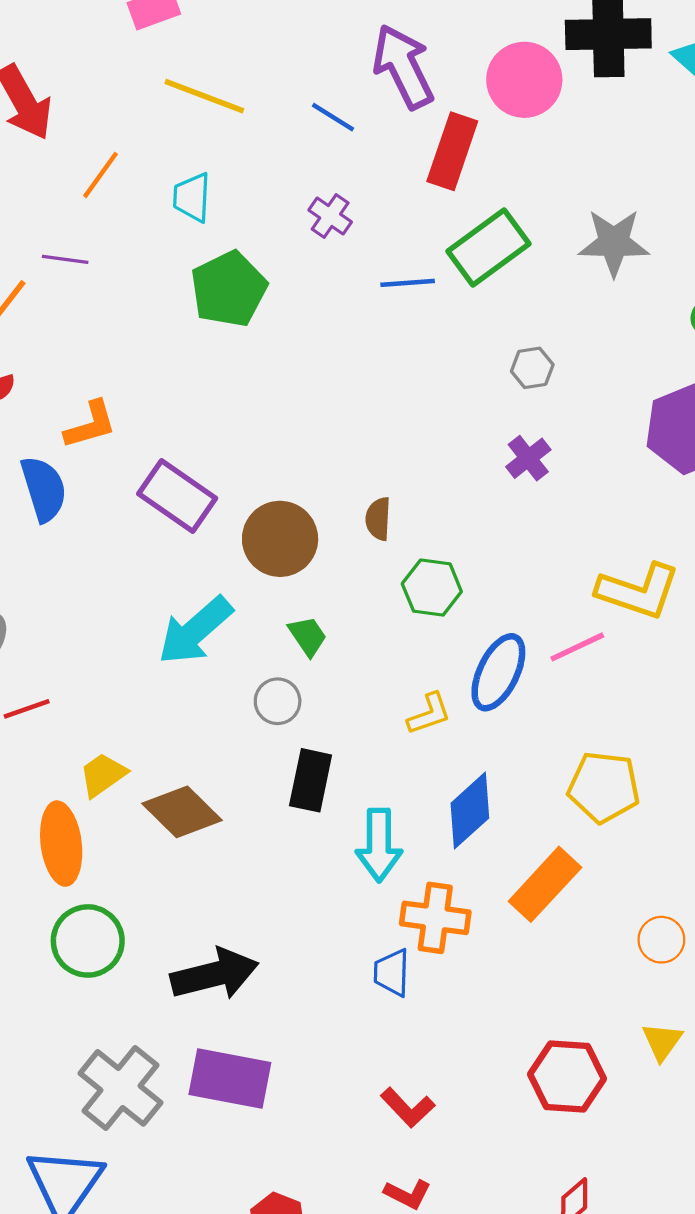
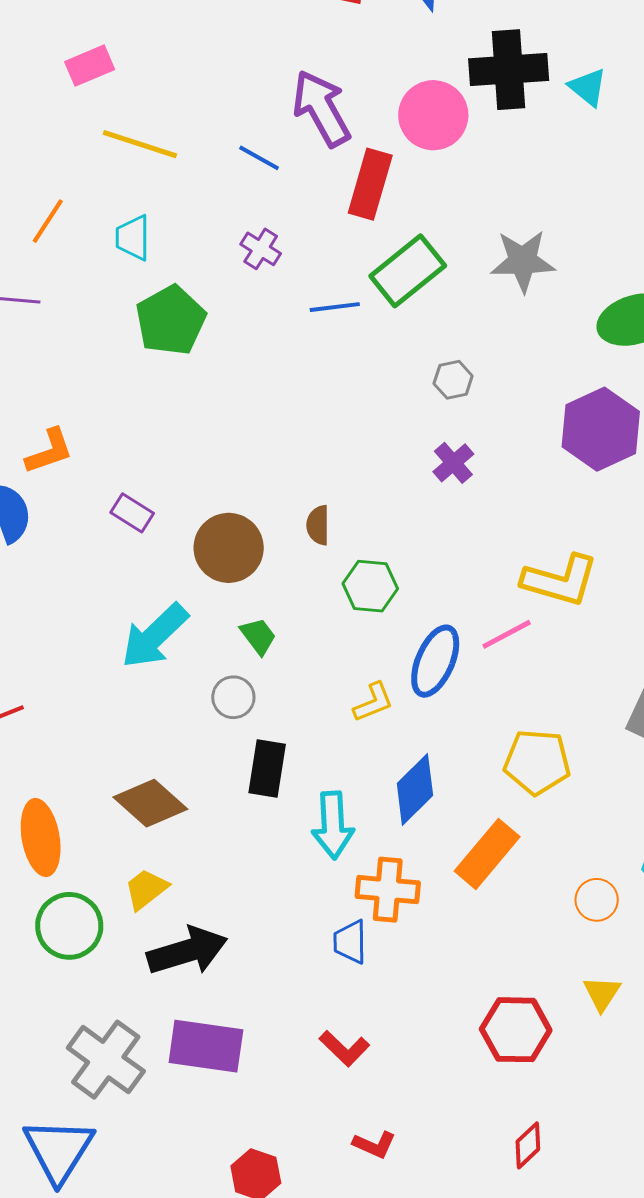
purple rectangle: (177, 496) -> (132, 513), size x0.6
yellow trapezoid: (103, 775) -> (146, 889), moved
red L-shape: (408, 1108) -> (344, 1048), moved

